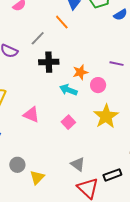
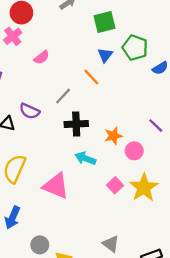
purple line: (116, 64) -> (156, 126), turned 32
cyan arrow: (68, 90) -> (85, 158), moved
pink triangle: (31, 115) -> (56, 186), size x1.4
pink square: (68, 122) -> (115, 185), moved

